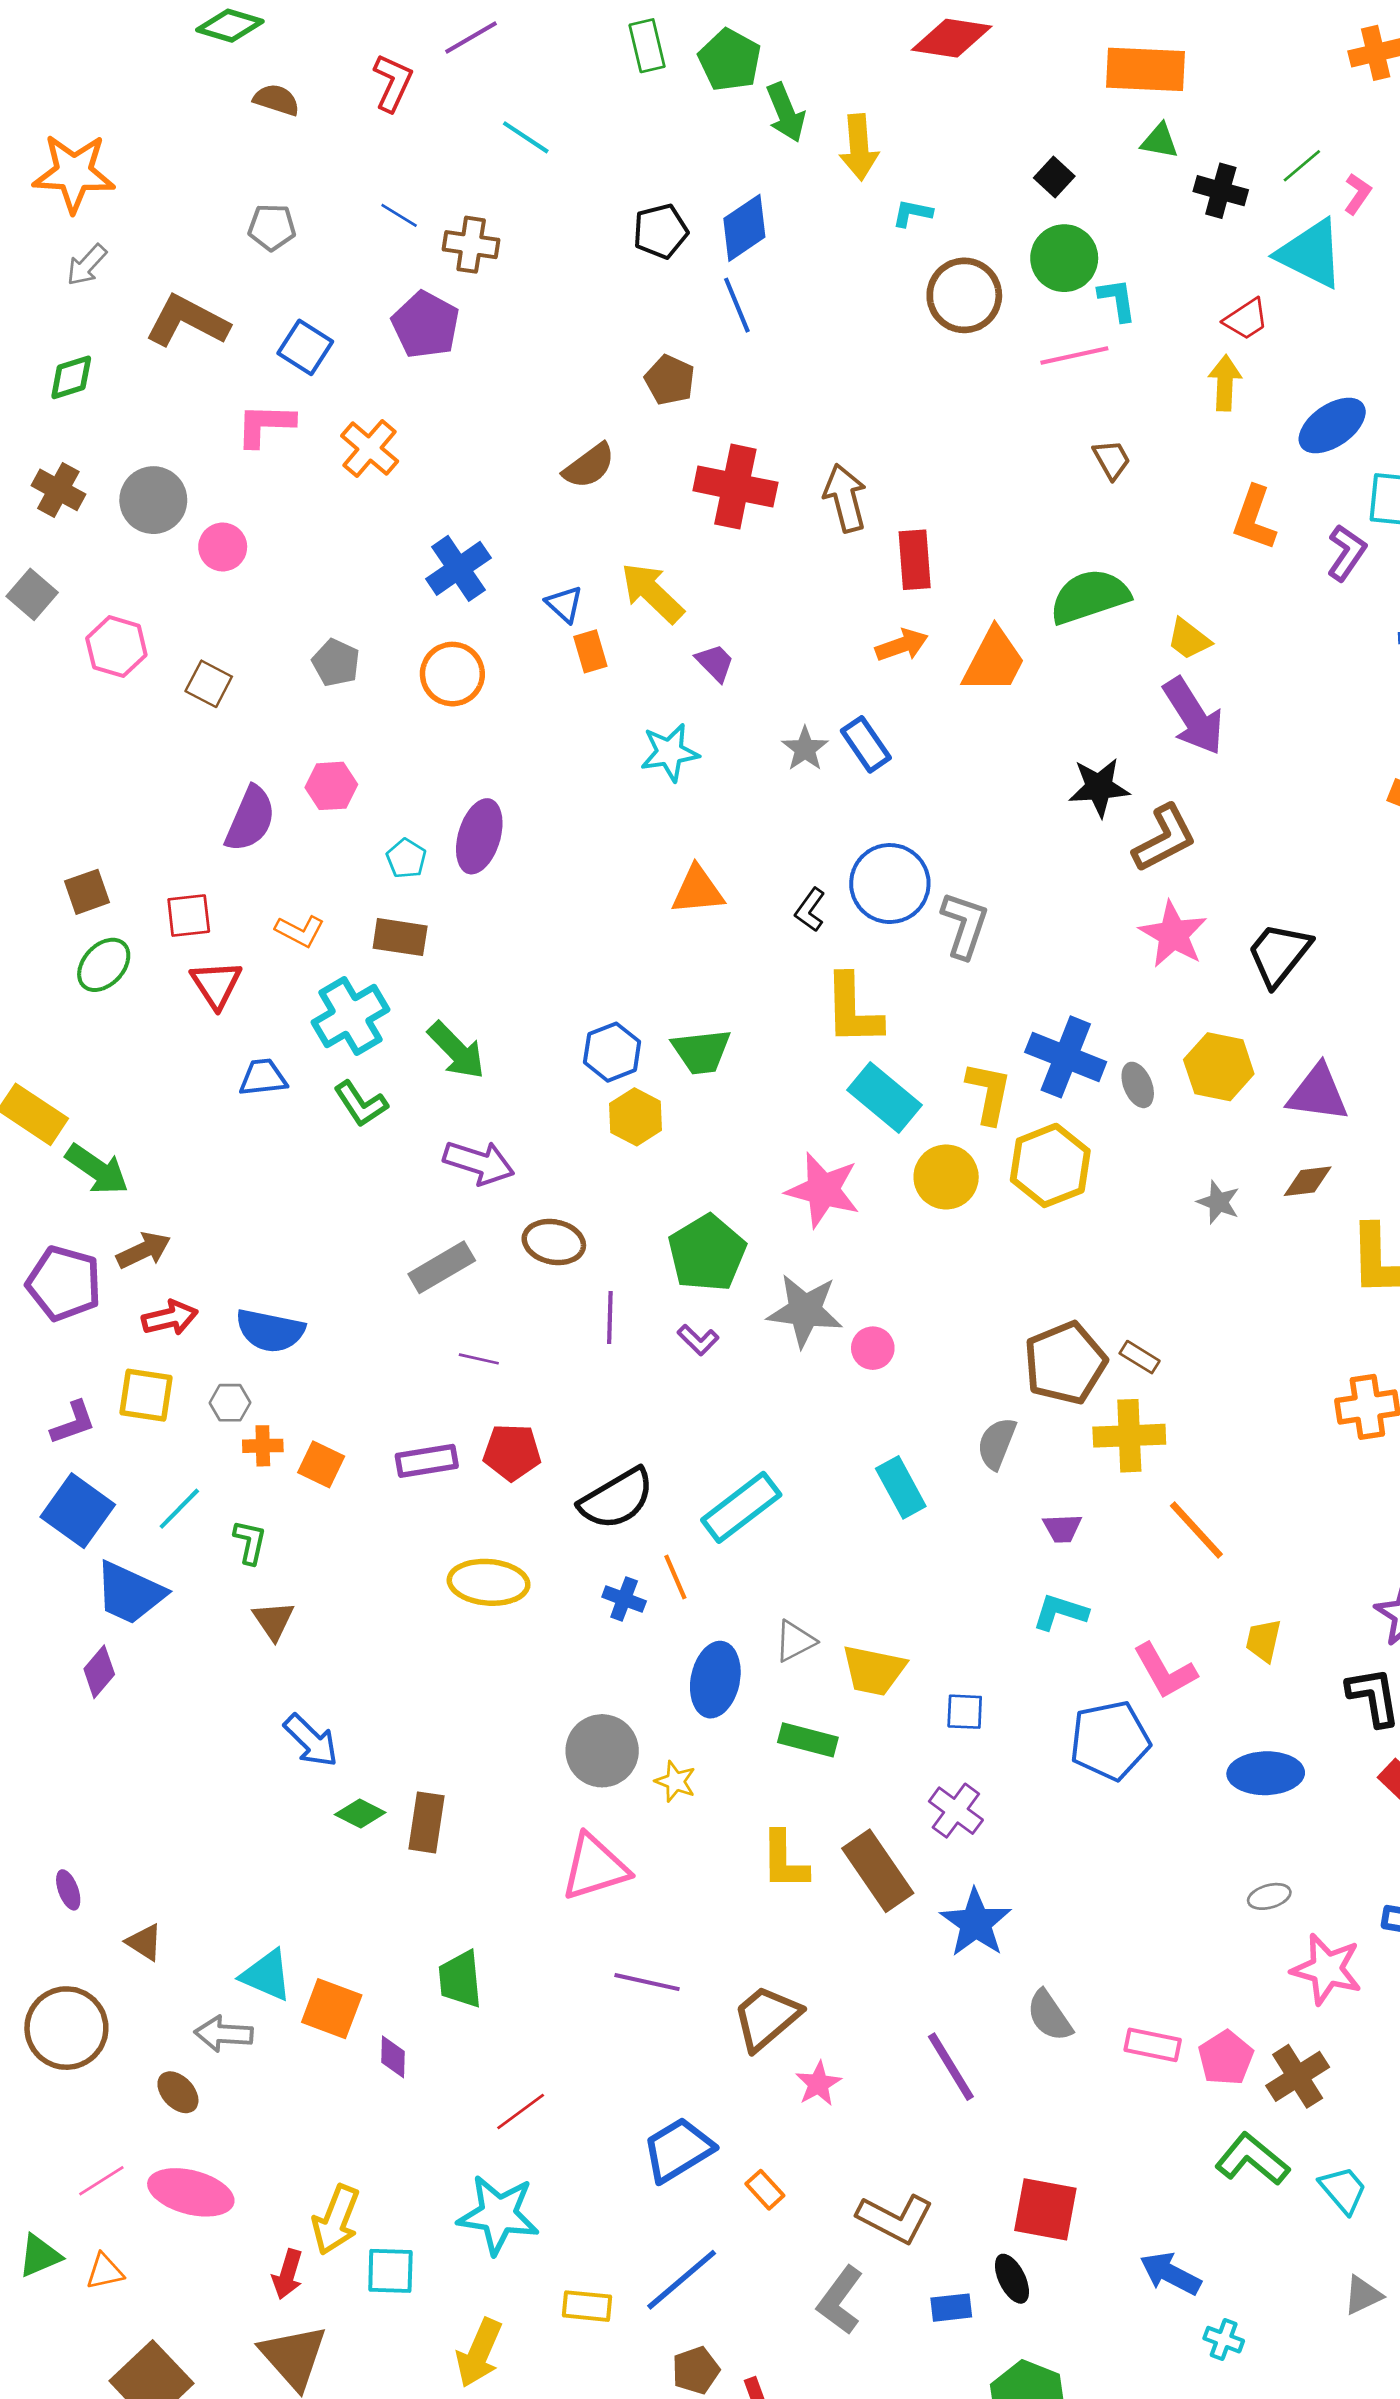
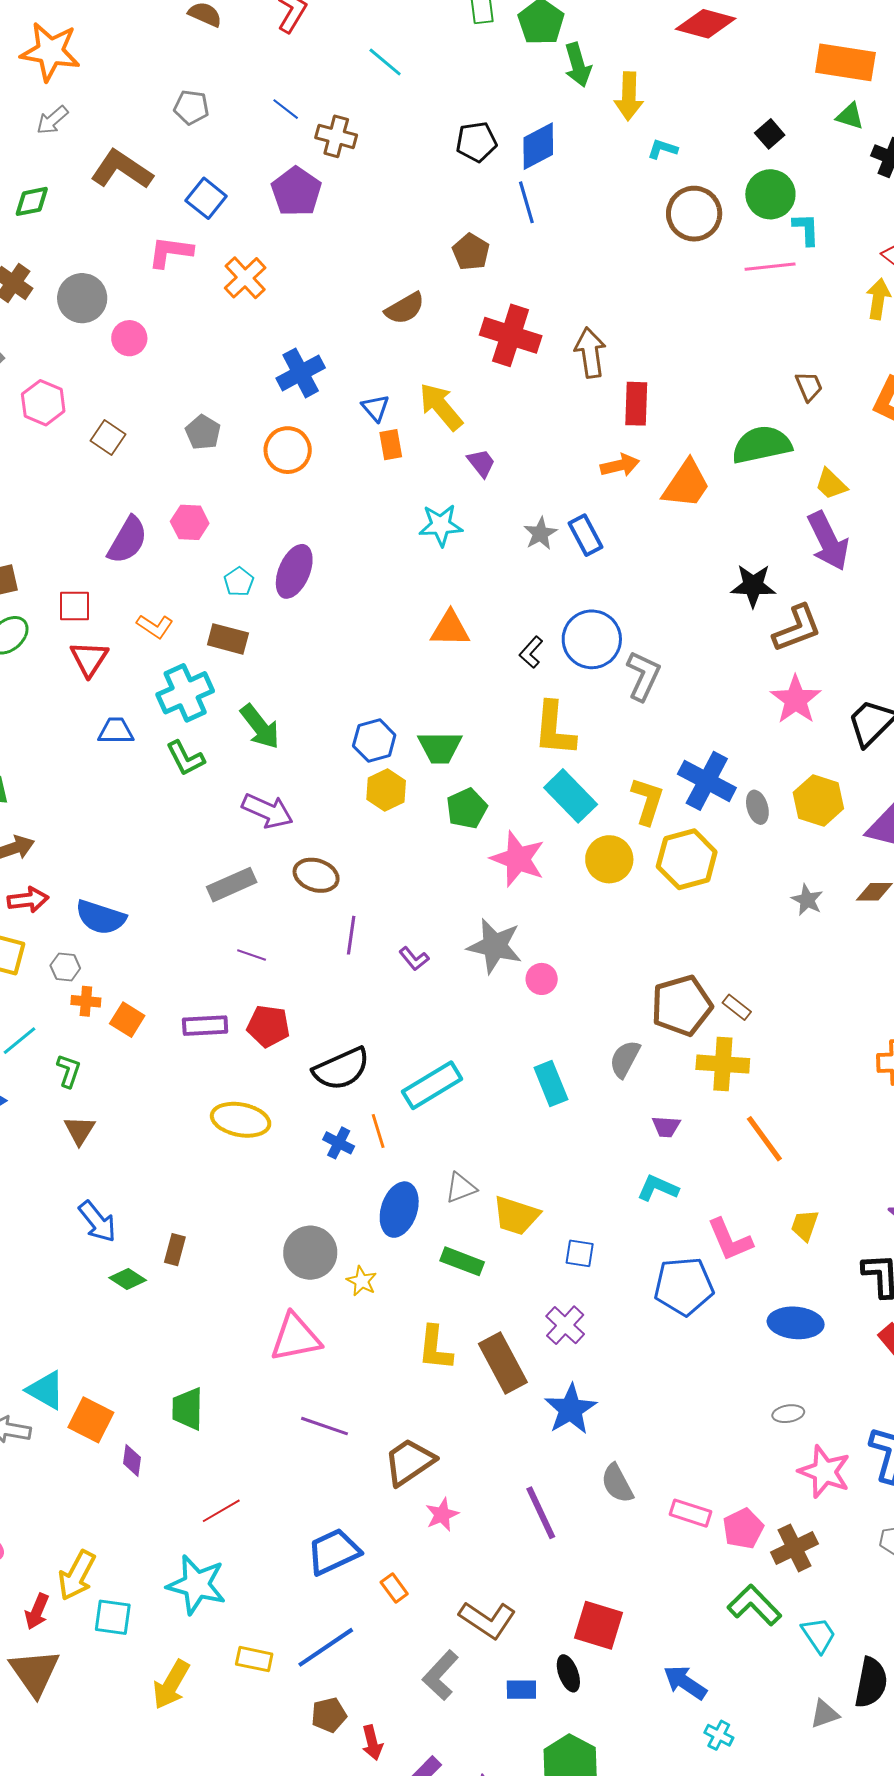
brown trapezoid: (1112, 460) -> (809, 386), moved
green pentagon: (707, 1253) -> (467, 808), moved, size x0.7
brown rectangle: (427, 1822) -> (175, 1250), moved, size x0.7

